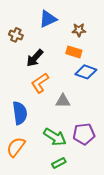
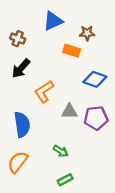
orange rectangle: (74, 52) -> (72, 51), moved
black arrow: (35, 58) -> (21, 68), moved
purple pentagon: (84, 134) -> (96, 118), moved
green arrow: (55, 137) -> (61, 151), size x0.6

